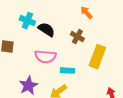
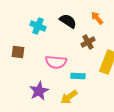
black semicircle: (46, 30) -> (68, 21), moved
brown cross: (77, 37) -> (88, 42), turned 32

